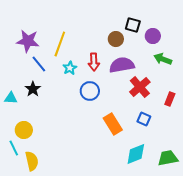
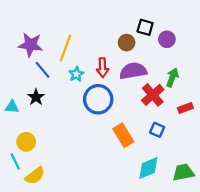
green arrow: (163, 59) -> (172, 77), moved, turned 90
blue circle: (90, 91) -> (98, 99), size x1.4
red rectangle: (170, 99) -> (185, 108), turned 48
yellow semicircle: (32, 161) -> (35, 176), turned 66

